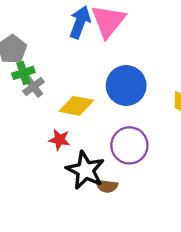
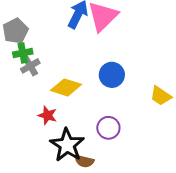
blue circle: (126, 86) -> (112, 75), size x0.7
purple circle: (129, 145) -> (108, 128), size x0.7

